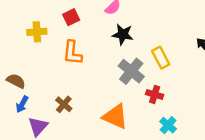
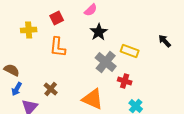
black star: (123, 34) -> (99, 32), turned 30
yellow rectangle: (161, 58) -> (130, 51), turned -42

